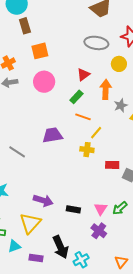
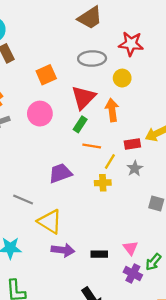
orange square: (40, 51) -> (46, 75), moved
red triangle: (83, 75) -> (83, 97), size x1.6
gray star: (121, 105) -> (135, 168), moved
red rectangle: (112, 165) -> (132, 144), moved
green arrow: (120, 208) -> (153, 262), moved
yellow triangle: (30, 223) -> (50, 222), moved, turned -30

